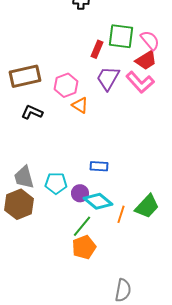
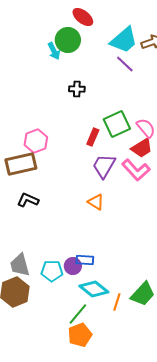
green square: (121, 36) -> (117, 124), turned -32
pink hexagon: (66, 85) -> (36, 141), moved
orange triangle: (80, 105) -> (96, 202), moved
blue rectangle: (99, 166) -> (85, 260), moved
purple circle: (80, 193) -> (73, 266), moved

